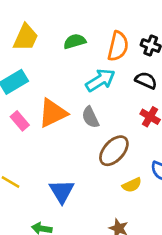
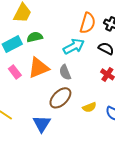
green semicircle: (75, 41) -> (35, 37), moved
brown ellipse: (114, 151) -> (60, 98), moved
yellow semicircle: (132, 185) -> (89, 107), moved

